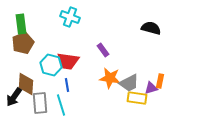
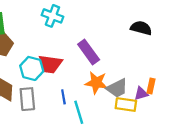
purple rectangle: (103, 50) -> (89, 52), size x1.6
blue line: (67, 85) -> (63, 97), moved
gray rectangle: (40, 103) -> (27, 99), moved
cyan line: (61, 105) -> (79, 112), moved

